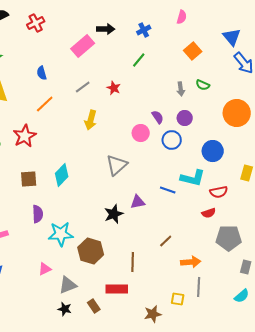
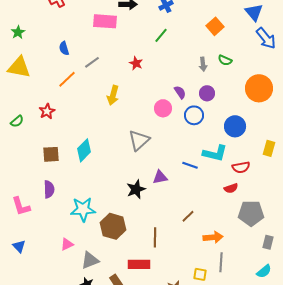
pink rectangle: (83, 46) -> (105, 21), turned 45
gray line: (83, 87) -> (92, 62), moved
red star: (25, 136) -> (47, 111), size x0.7
purple semicircle: (38, 214) -> (49, 189), moved

